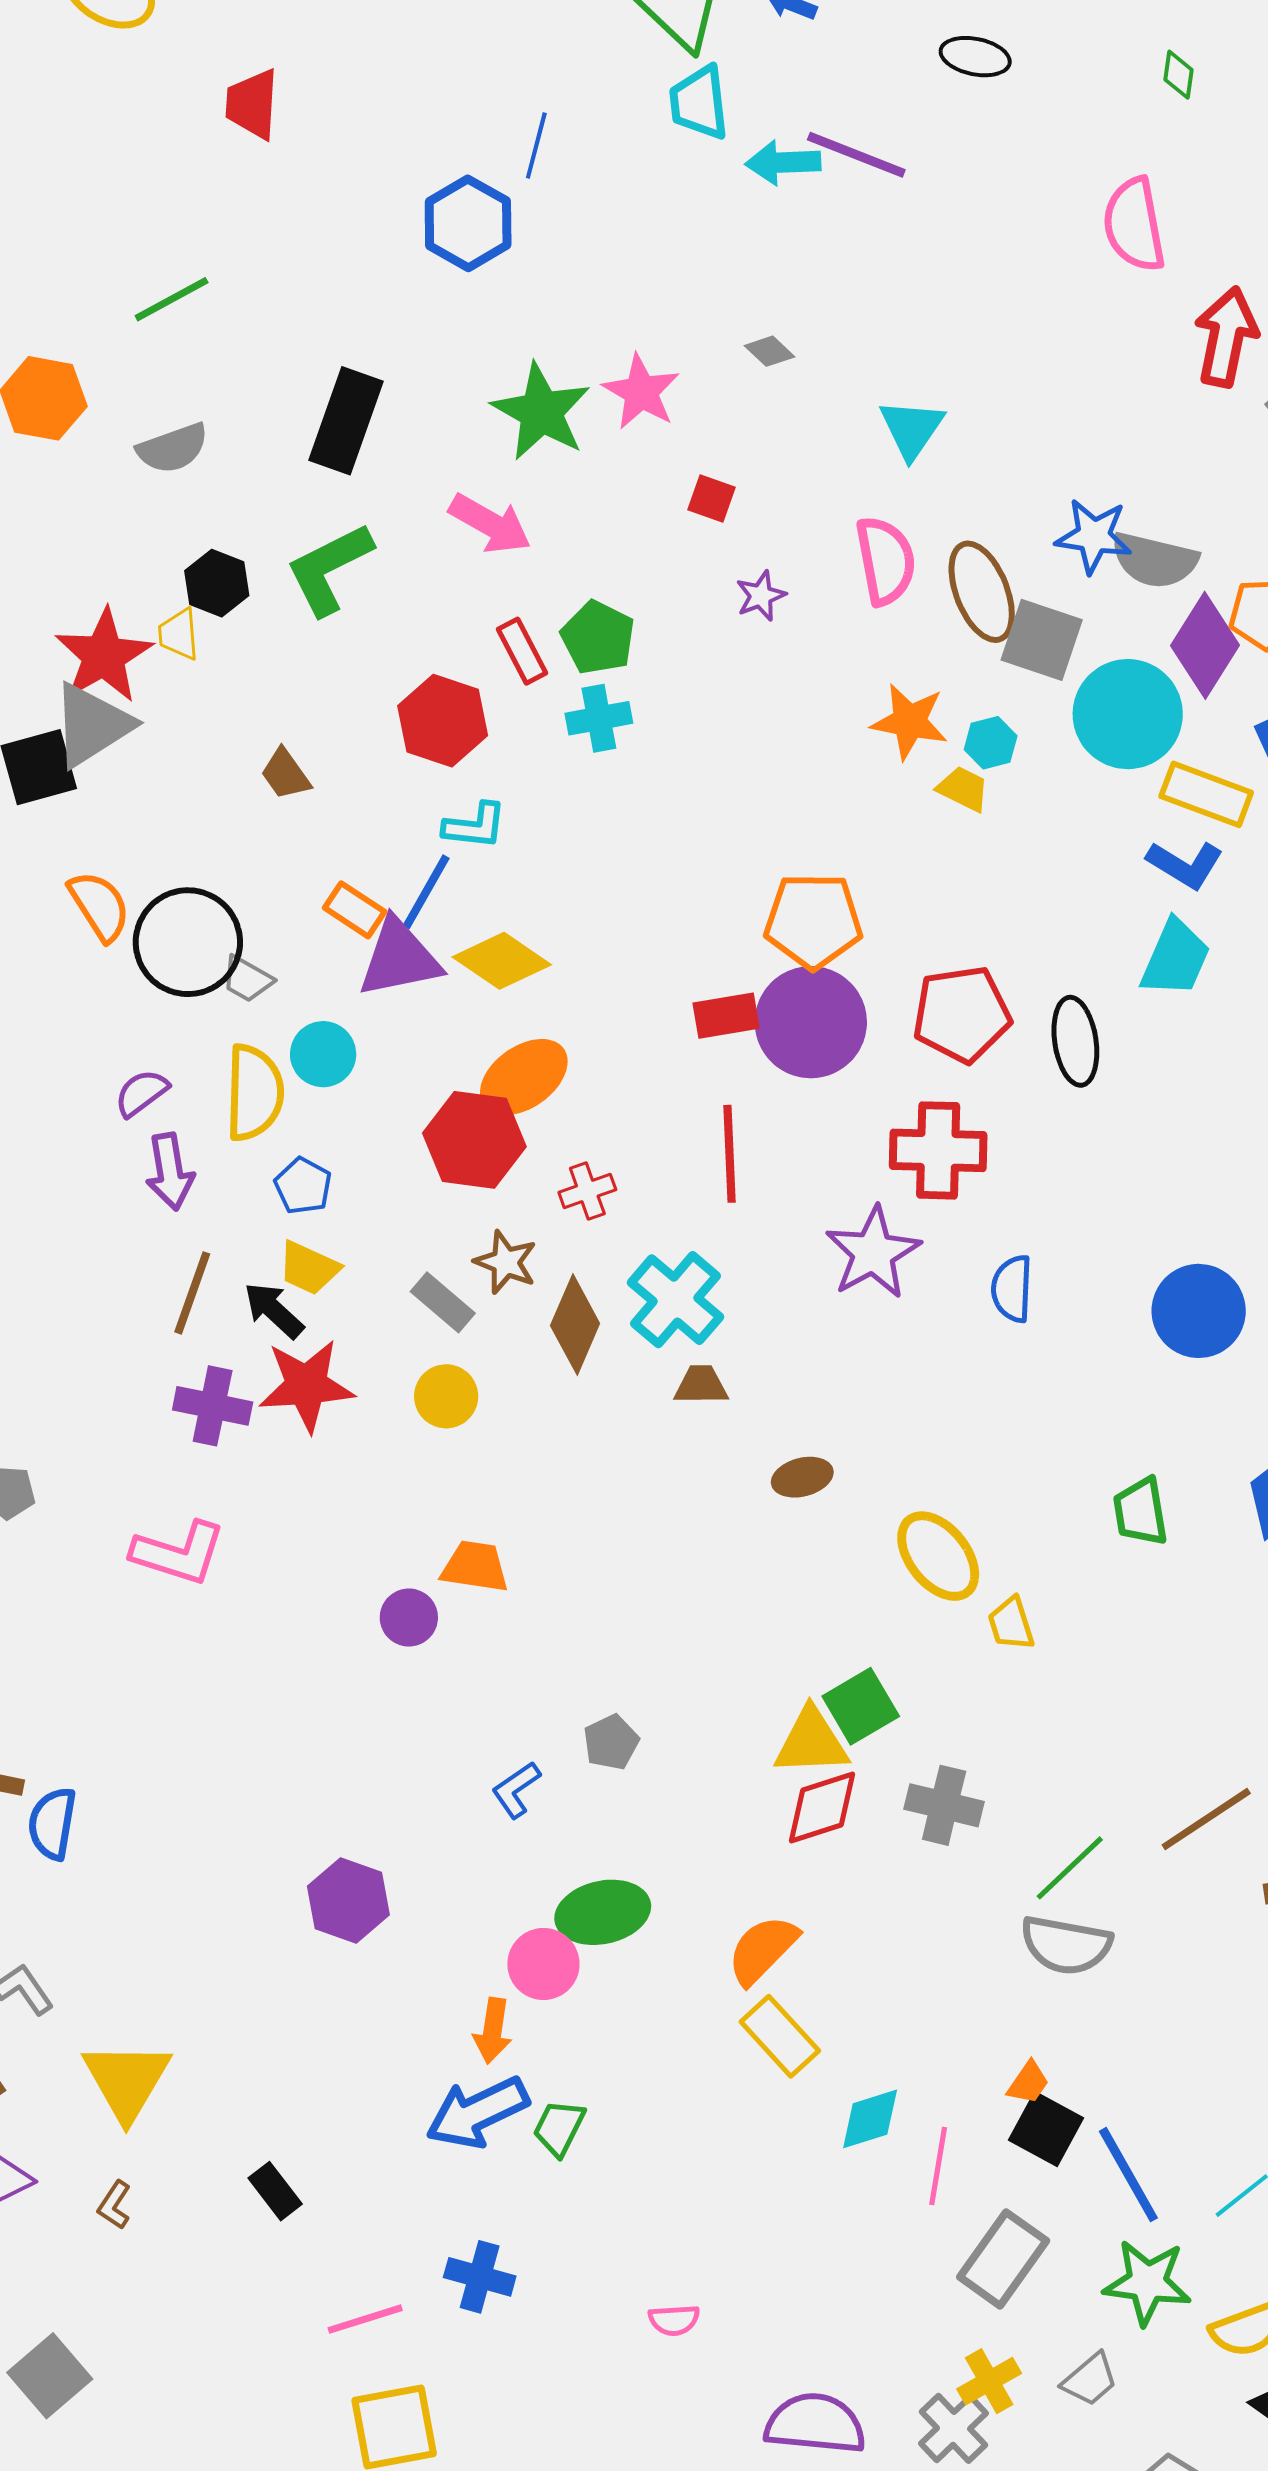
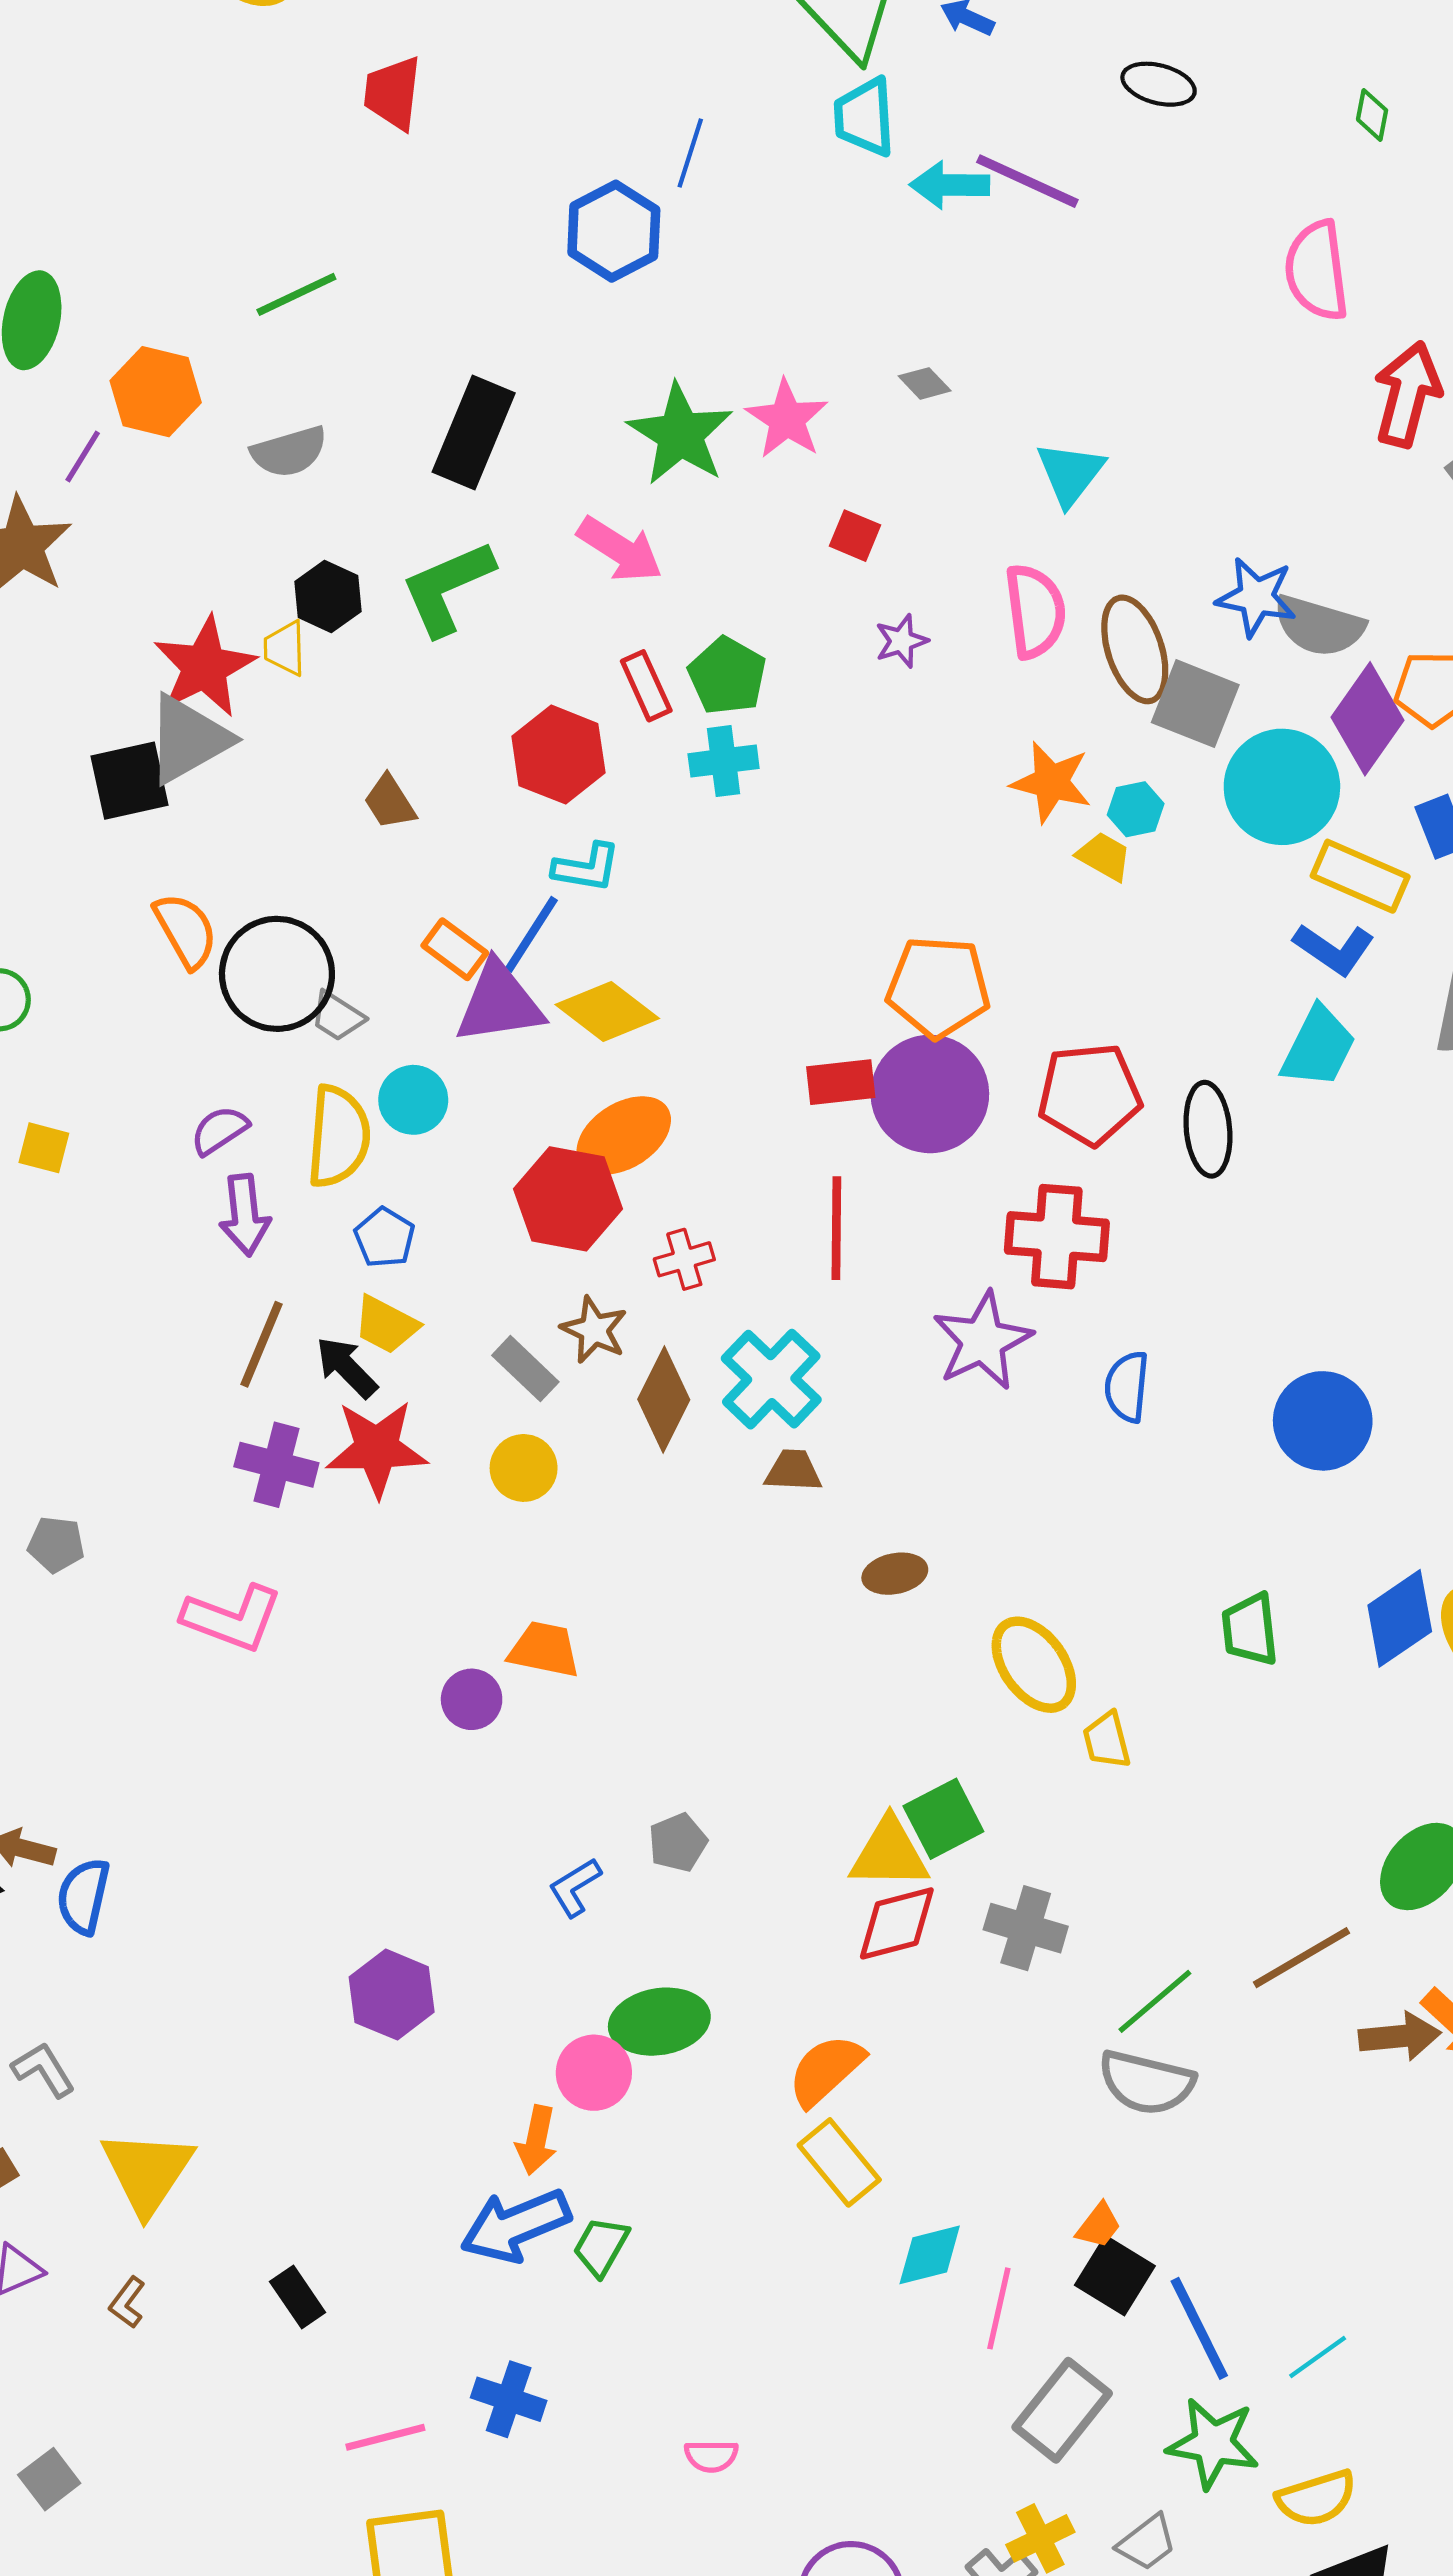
gray square: (50, 2376) -> (49, 2479), size x0.7

